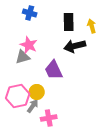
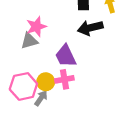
pink star: (29, 45) -> (36, 27), turned 30
pink cross: (49, 118) -> (64, 79), moved

